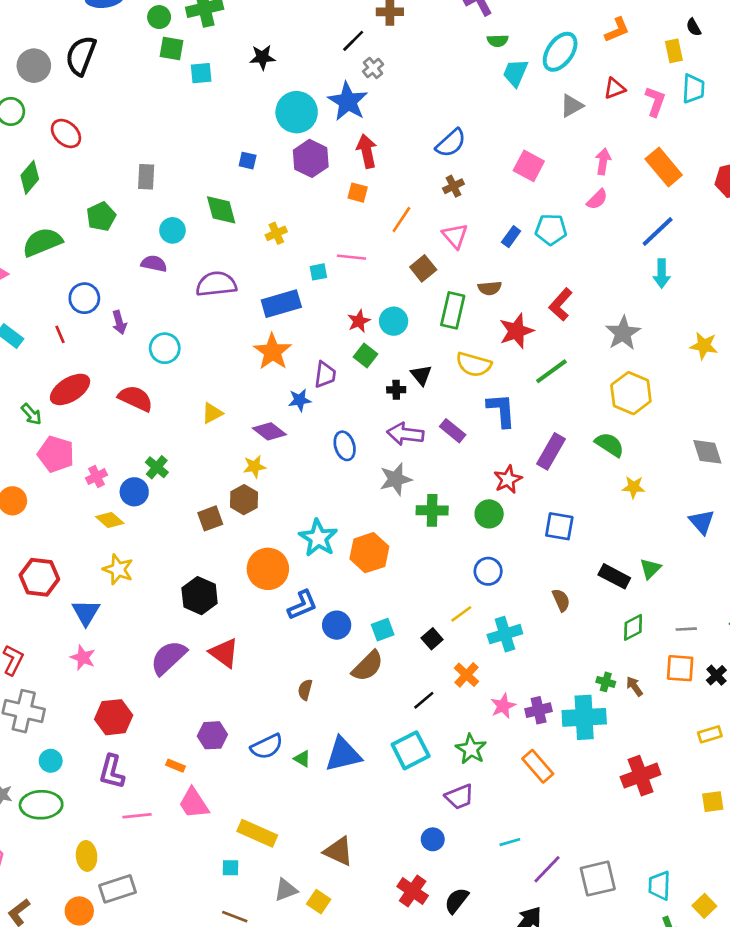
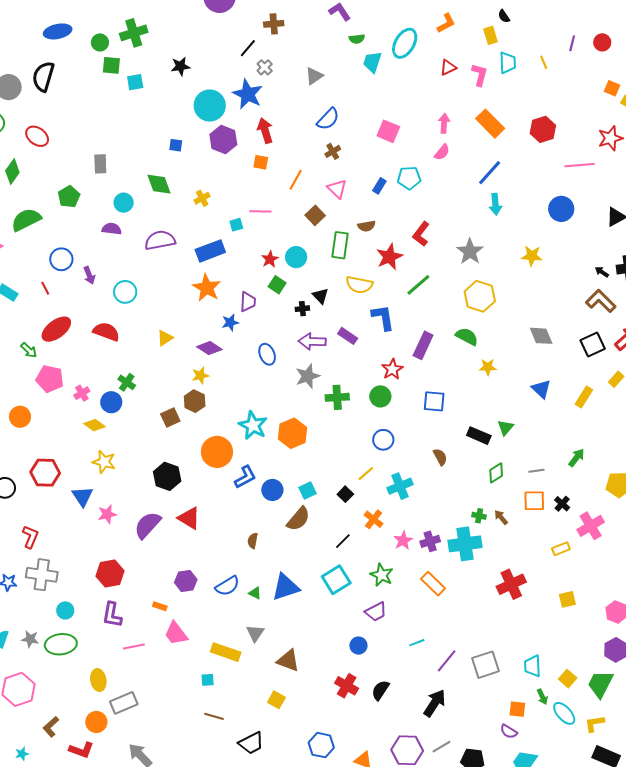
gray triangle: (572, 106) -> (314, 76), moved
pink star: (83, 658) -> (107, 514), moved, turned -30
gray triangle: (286, 890) -> (255, 633), moved, turned -30

